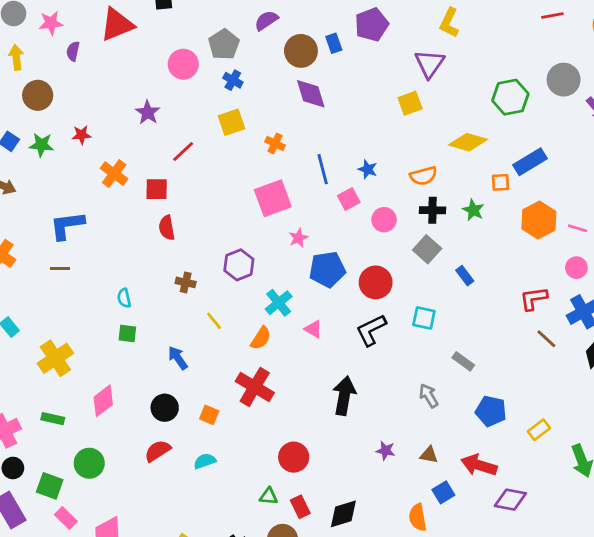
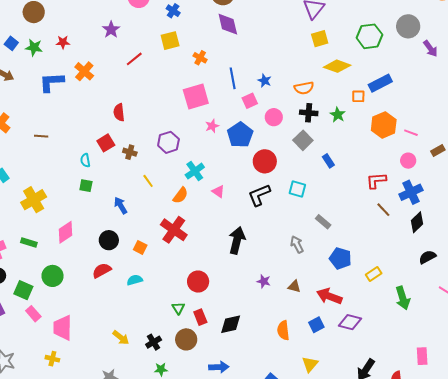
yellow square: (410, 103) -> (320, 39), moved
red square: (157, 189) -> (106, 143), moved, turned -36
blue L-shape: (67, 225) -> (51, 82), moved
blue pentagon: (327, 269) -> (240, 135), moved, turned -30
blue square: (443, 492) -> (316, 325), moved
green triangle: (269, 496) -> (178, 308), turned 48

